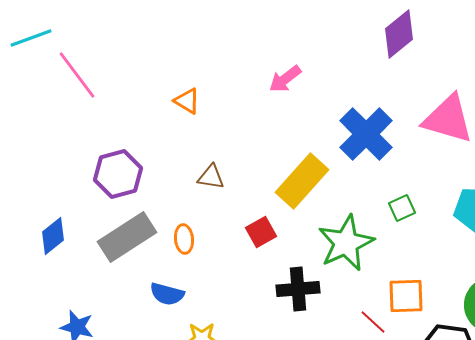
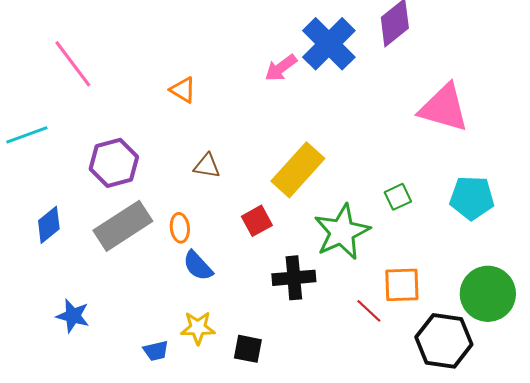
cyan line: (31, 38) -> (27, 135), moved
blue cross: (366, 134) -> (329, 44), moved
blue semicircle: (167, 294) -> (198, 266), moved, turned 32

